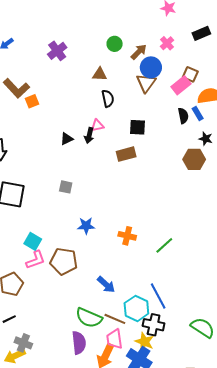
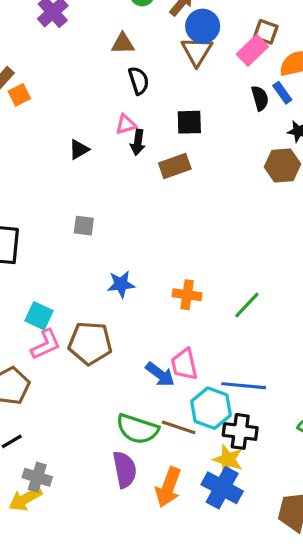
black arrow: (89, 135) -> (138, 142), moved
blue line: (158, 296) -> (244, 386), turned -52
pink trapezoid: (115, 339) -> (184, 364), moved

